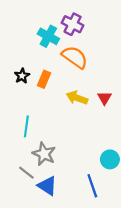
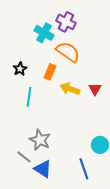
orange rectangle: (44, 79) -> (50, 72), moved
cyan line: (26, 126) -> (29, 97), moved

